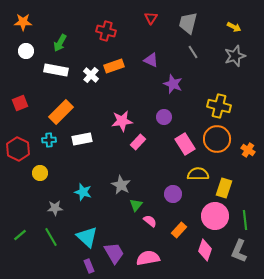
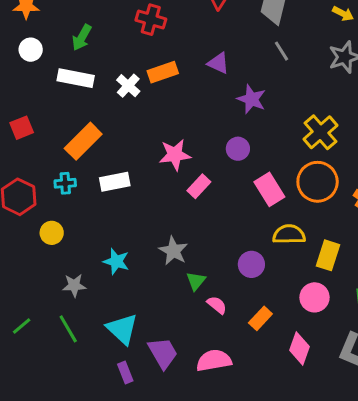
yellow cross: (219, 106) -> (321, 132), turned 35
pink circle: (215, 216) -> (315, 297), size x0.7

